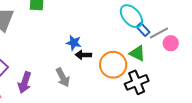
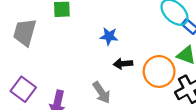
blue star: (74, 43) -> (109, 36), moved

